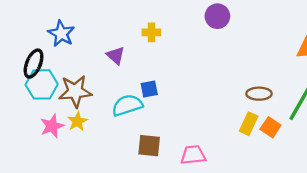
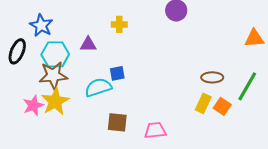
purple triangle: (116, 55) -> (88, 44), turned -42
cyan hexagon: (42, 84) -> (55, 54), moved
yellow star: (77, 121) -> (55, 101), size x1.6

